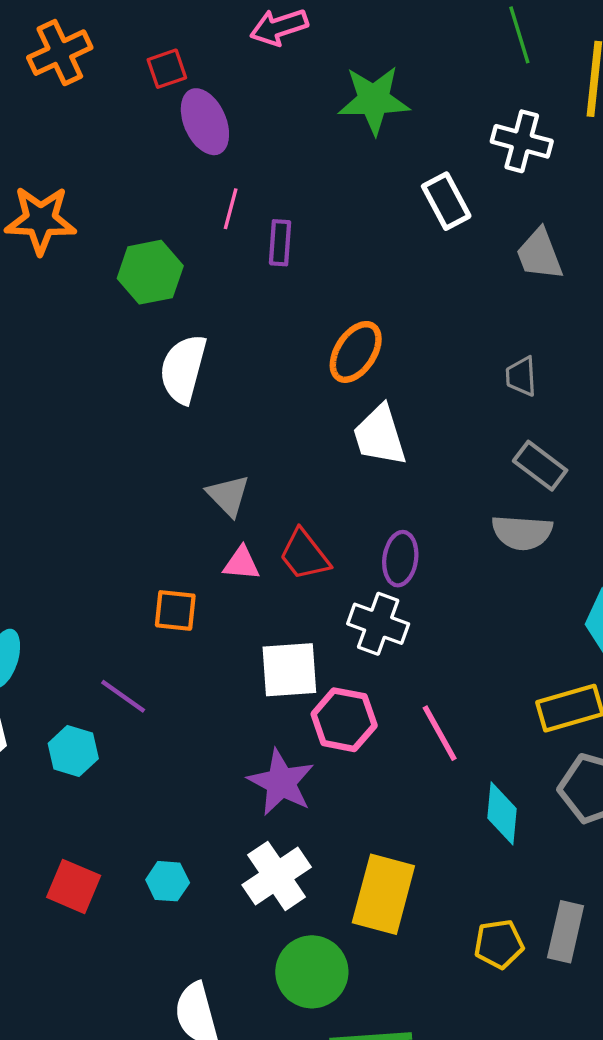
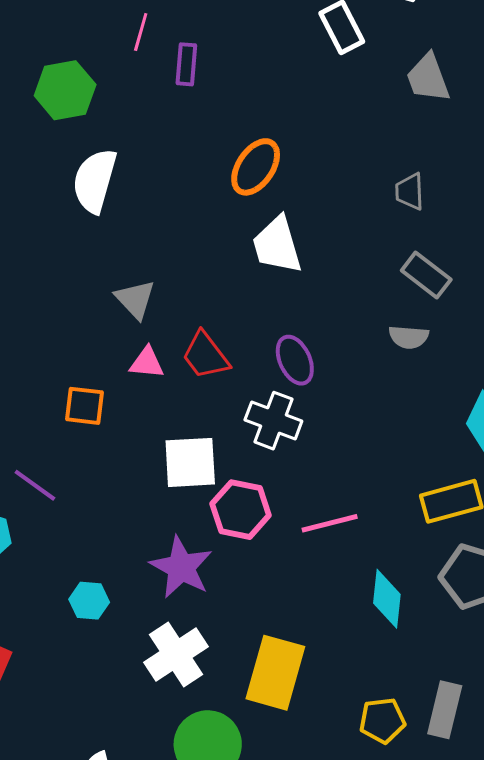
gray semicircle: (522, 532) -> (409, 337), size x0.7
purple ellipse: (400, 559) -> (295, 360), turned -33
pink line: (440, 733) -> (330, 523), turned -76
cyan hexagon: (168, 881) -> (89, 601), moved

